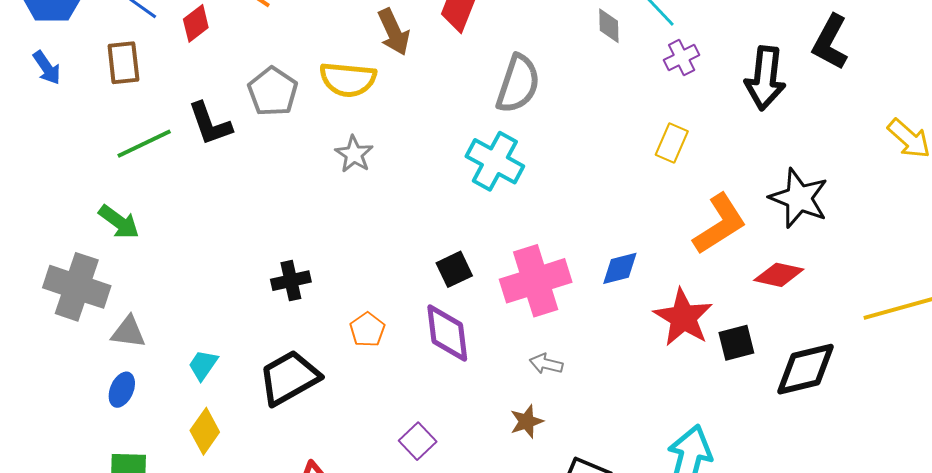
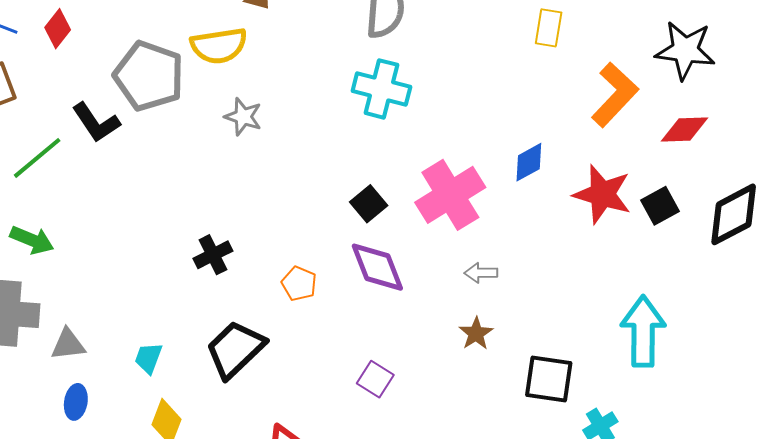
gray pentagon: (273, 92) -> (149, 76), size x1.4

